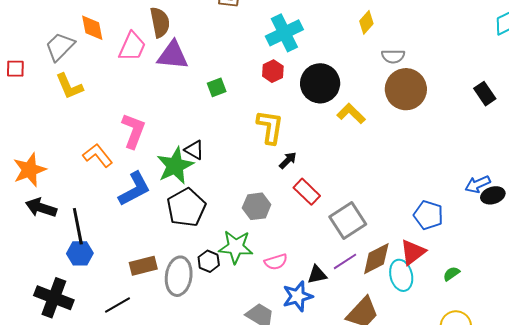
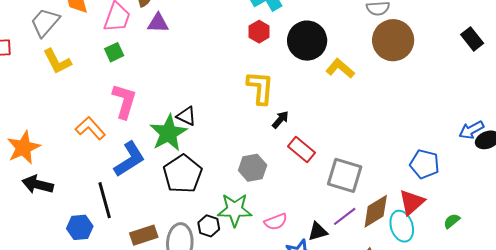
purple triangle: (173, 55) -> (158, 23), size x0.7
green square: (217, 87) -> (114, 52), moved
gray square: (348, 221) -> (345, 175), turned -36
black line: (78, 226) -> (105, 200), moved

